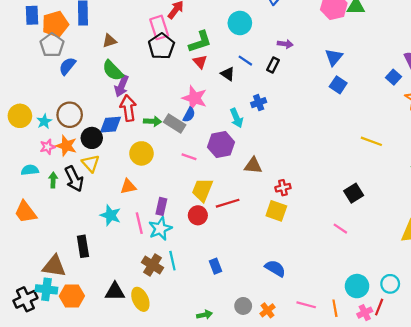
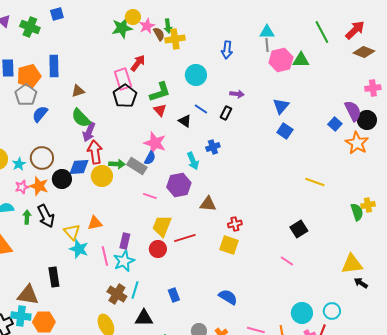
yellow circle: (141, 153) -> (102, 176), moved
yellow triangle: (91, 163) -> (72, 232), moved
cyan line: (172, 261) -> (135, 290), turned 30
black triangle: (115, 292) -> (144, 318), moved

